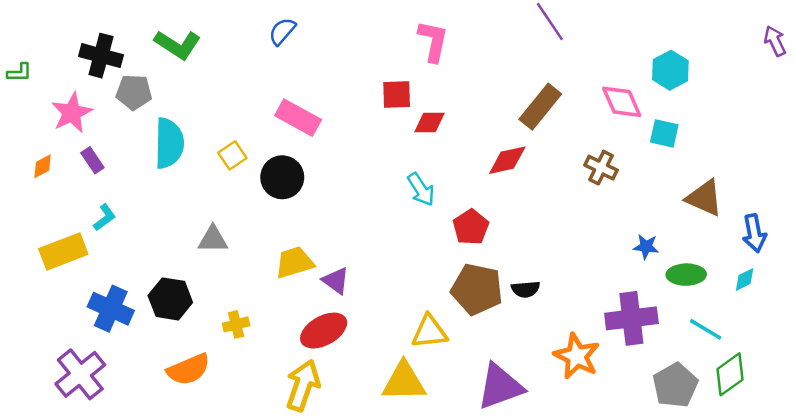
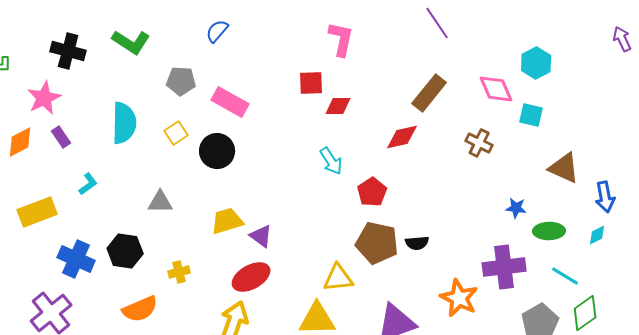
gray pentagon: (134, 92) -> (181, 81), moved
orange diamond: (43, 166) -> (20, 142), size x1.5
cyan L-shape: (105, 217) -> (88, 184), moved

